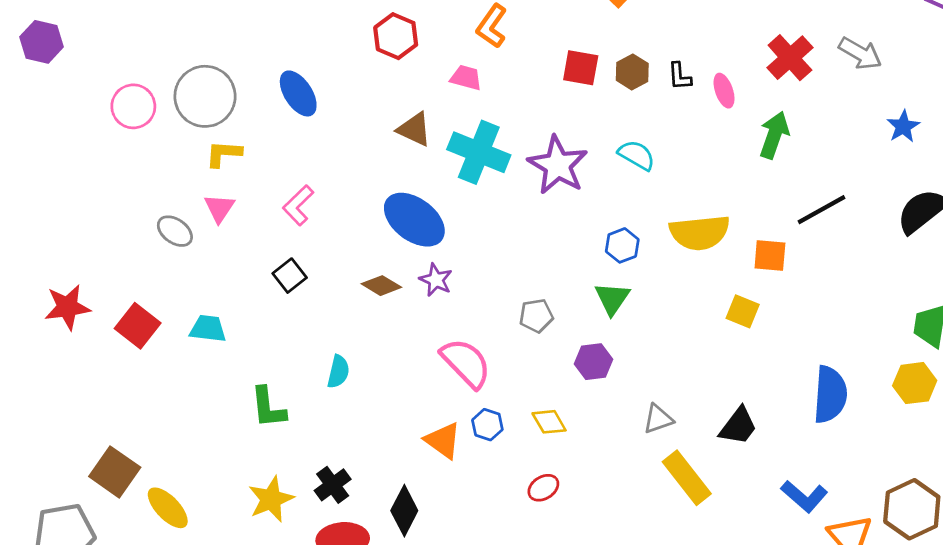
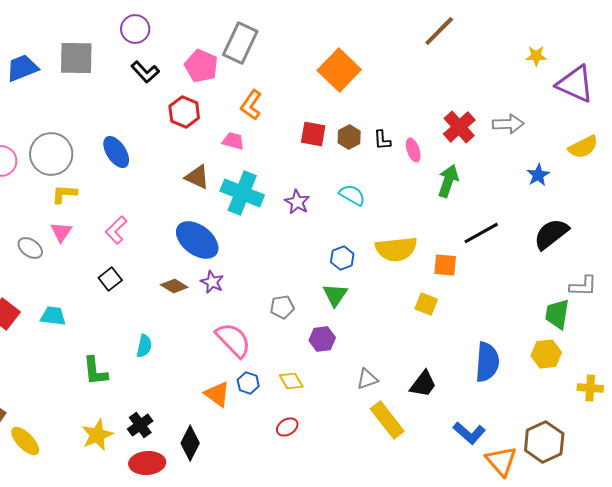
gray arrow: (860, 53) -> (508, 124), turned -32
purple star: (558, 165) -> (297, 202), size x0.6

